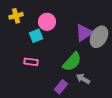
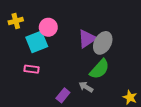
cyan square: (36, 36) -> (37, 42), size x1.5
green semicircle: (72, 62) -> (100, 69), moved

